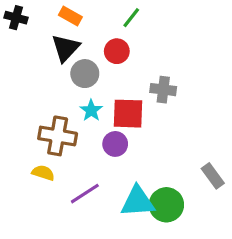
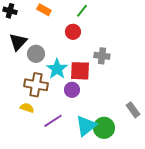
black triangle: (66, 48) -> (18, 42), moved
gray circle: (85, 74) -> (36, 54), moved
cyan star: (91, 110) -> (57, 69), size x1.5
cyan triangle: (138, 202) -> (86, 126), turned -35

